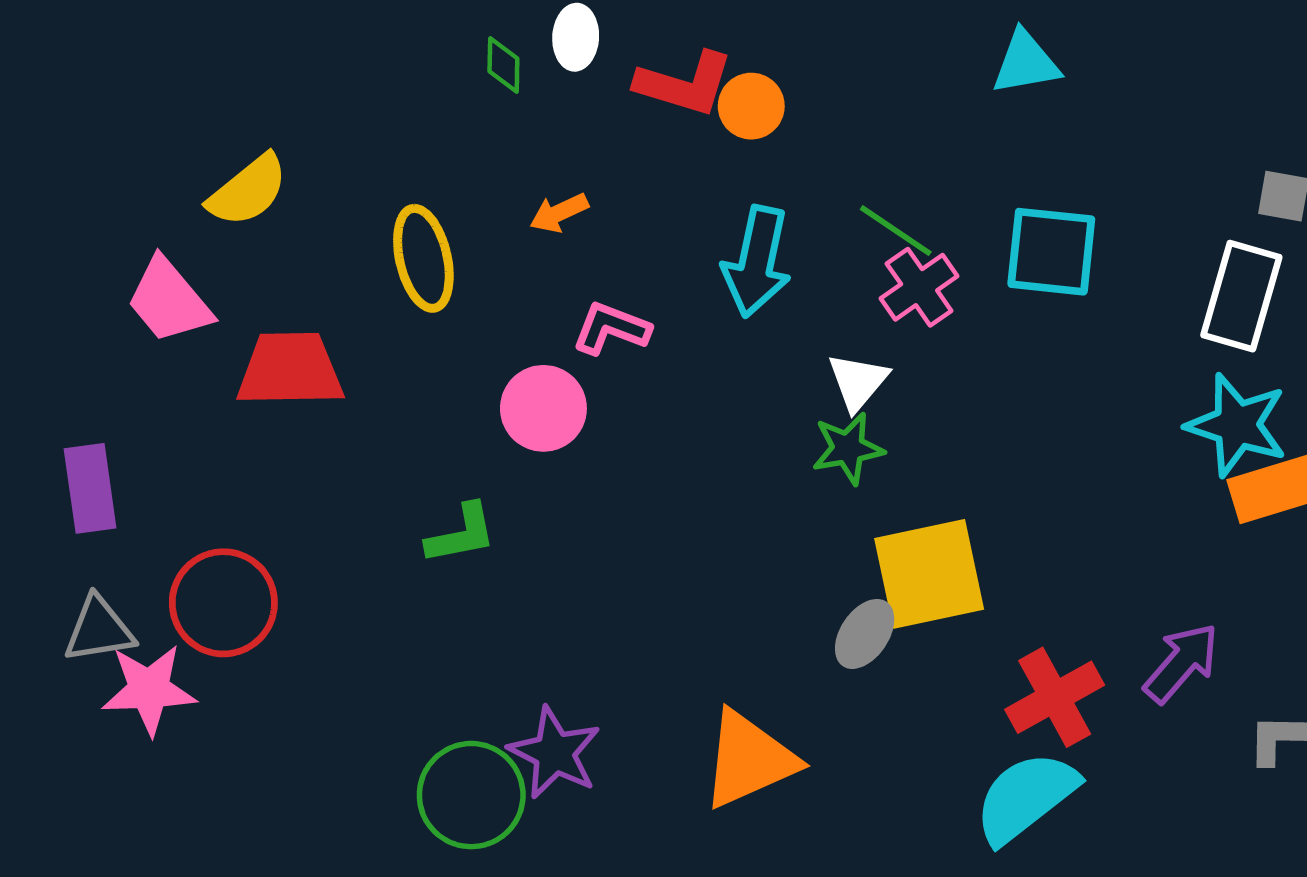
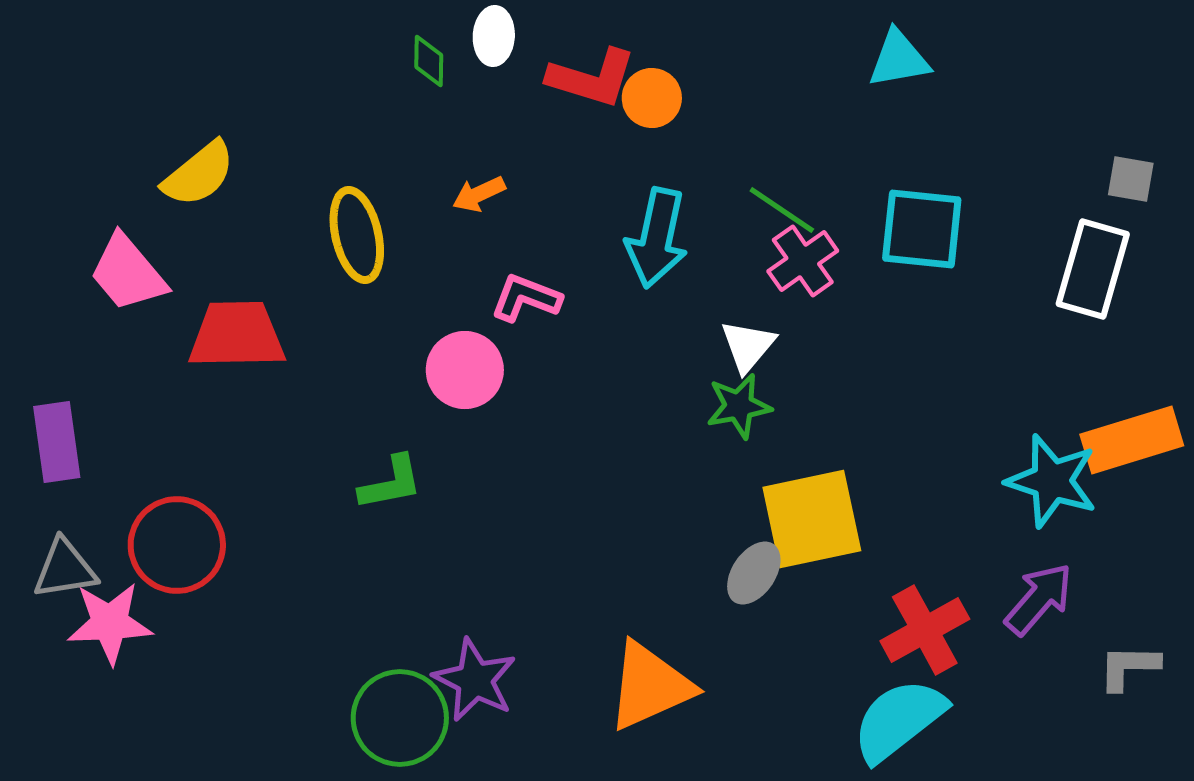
cyan star: (1237, 425) -> (1052, 481), moved

